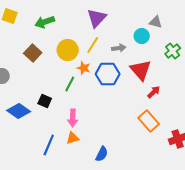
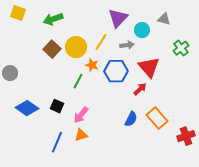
purple triangle: (97, 18) -> (118, 18), moved
cyan circle: (142, 36) -> (142, 30), moved
brown square: (33, 53) -> (52, 49), moved
red arrow: (154, 92) -> (140, 89), moved
black square: (45, 101) -> (57, 106), moved
pink arrow: (73, 118) -> (81, 115), turned 36
blue semicircle: (102, 154) -> (131, 119), moved

